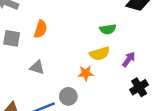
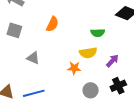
orange semicircle: (41, 29) -> (52, 24), moved
gray circle: (68, 96) -> (91, 90), moved

